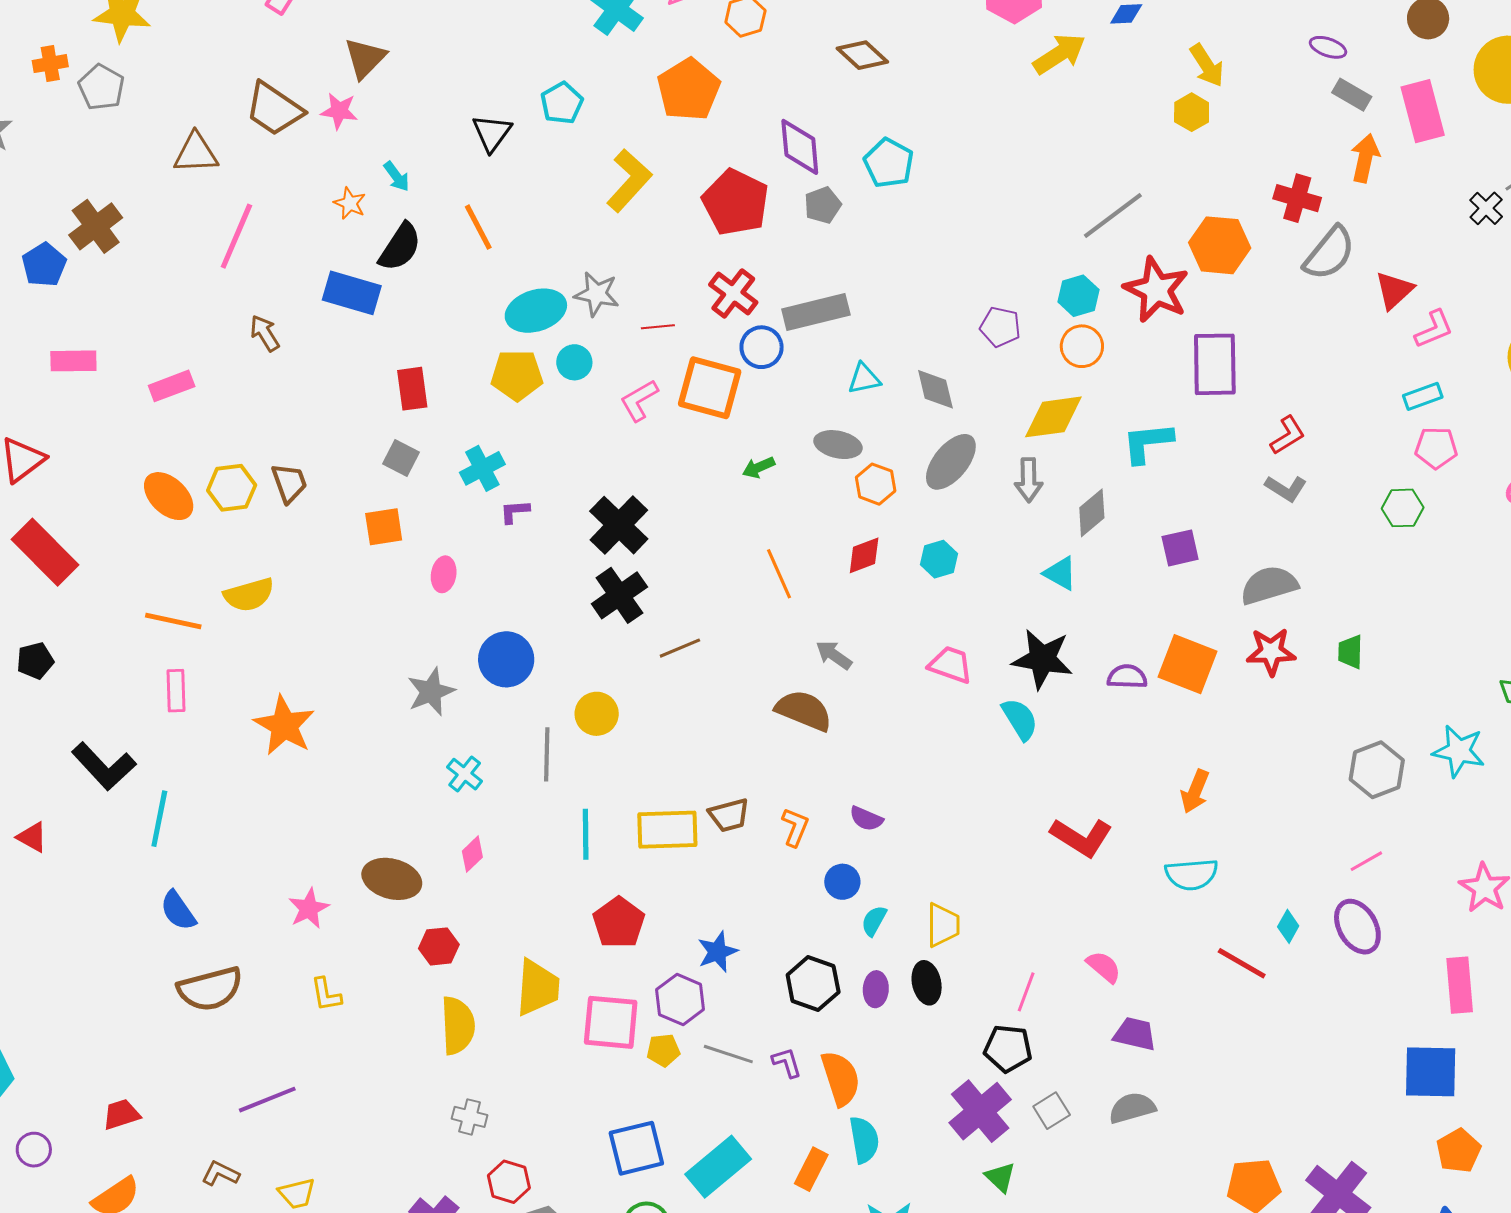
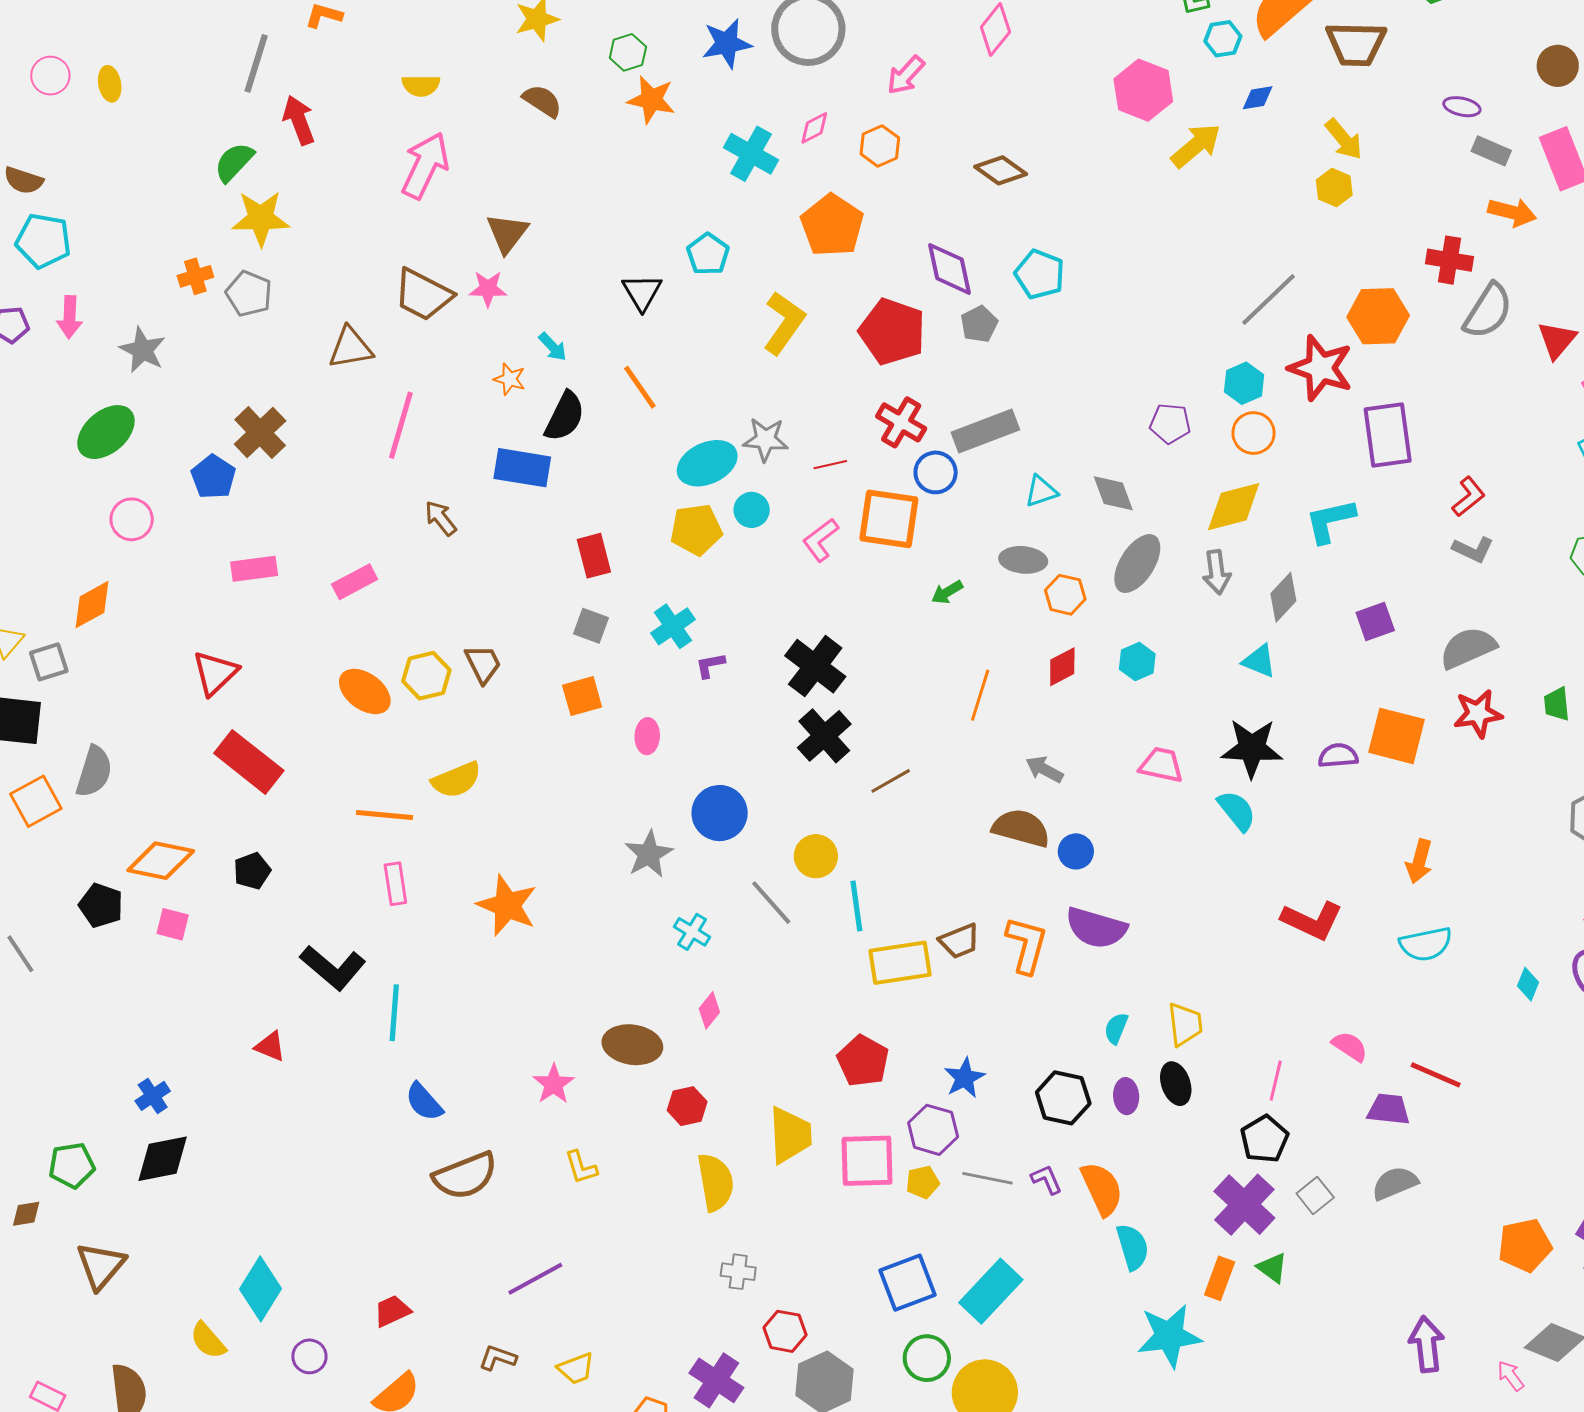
orange arrow: (1365, 158) -> (1512, 212), turned 99
orange line: (779, 574) -> (980, 695), turned 48
gray line: (547, 754) -> (771, 903), turned -36
purple semicircle: (866, 819) -> (1096, 928), size x1.8
orange L-shape: (795, 827) -> (1027, 945), size x1.5
cyan line: (586, 834) -> (856, 906), moved
blue circle: (842, 882) -> (1076, 851), moved
red line: (1242, 963) -> (1436, 1075), moved
black pentagon: (1008, 1048) -> (1264, 1139), turned -30
orange rectangle: (811, 1169) -> (1220, 1278), moved

